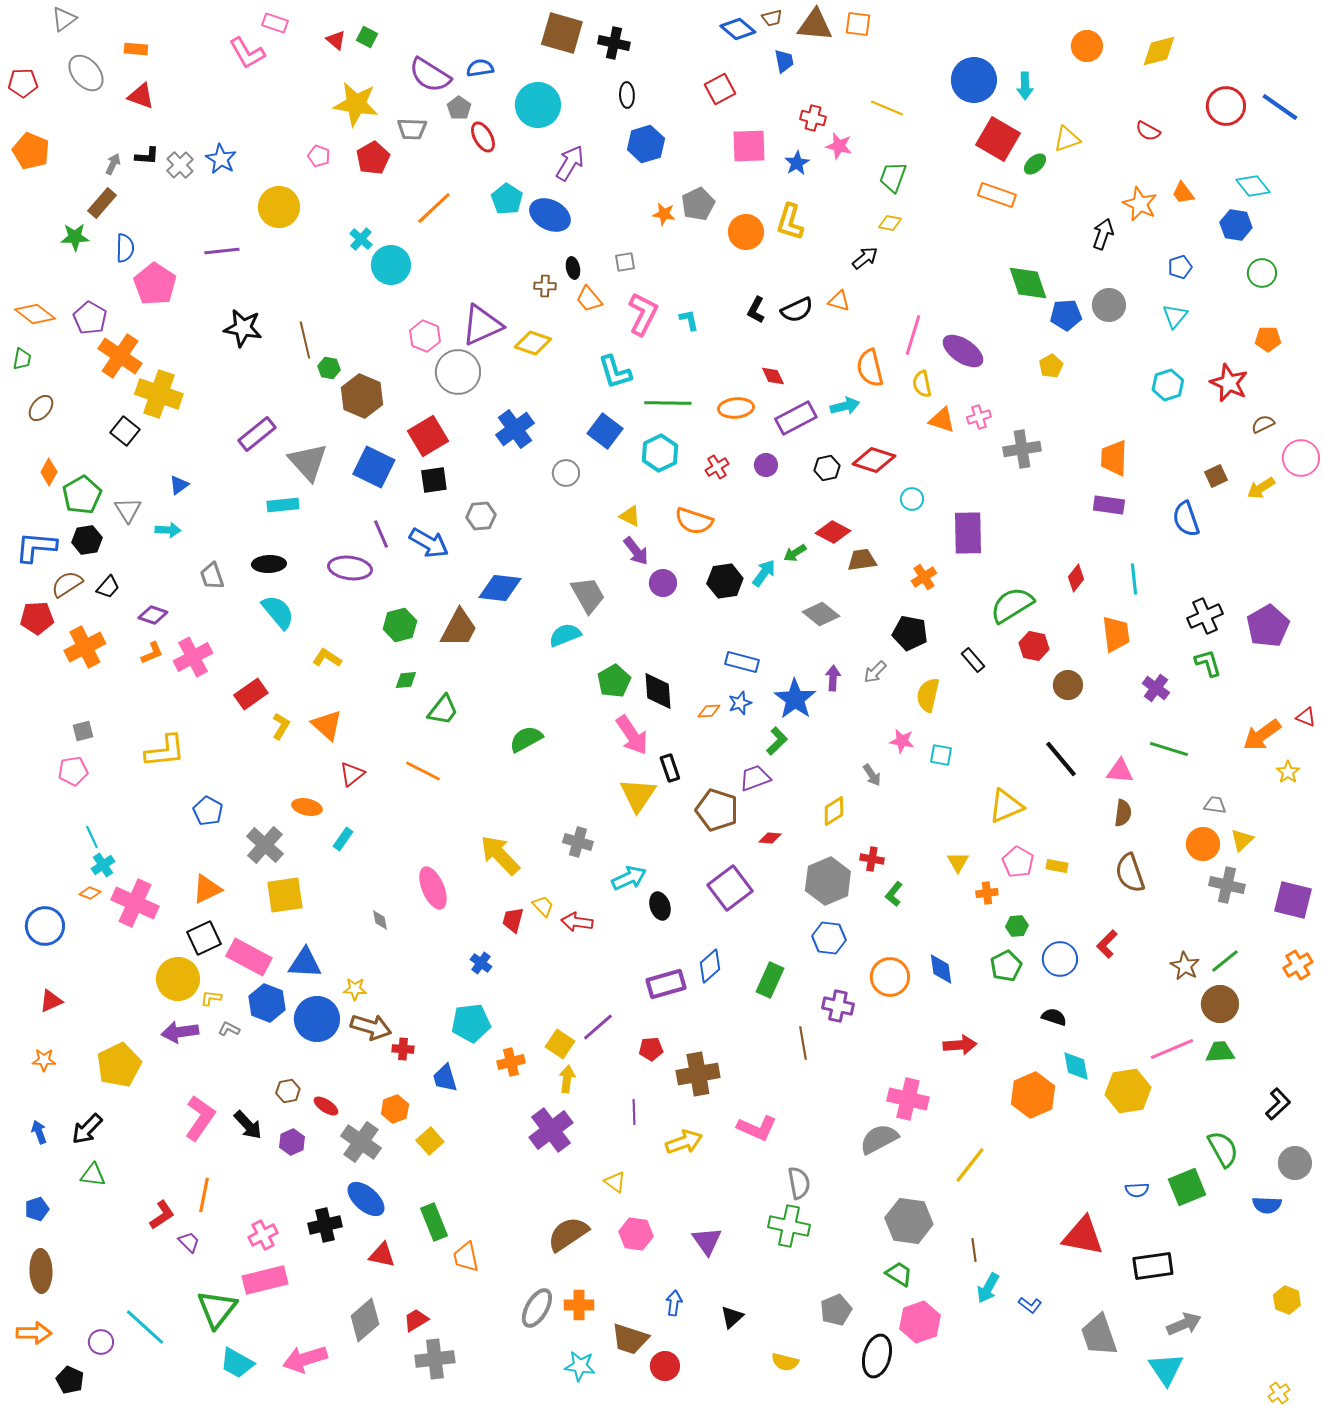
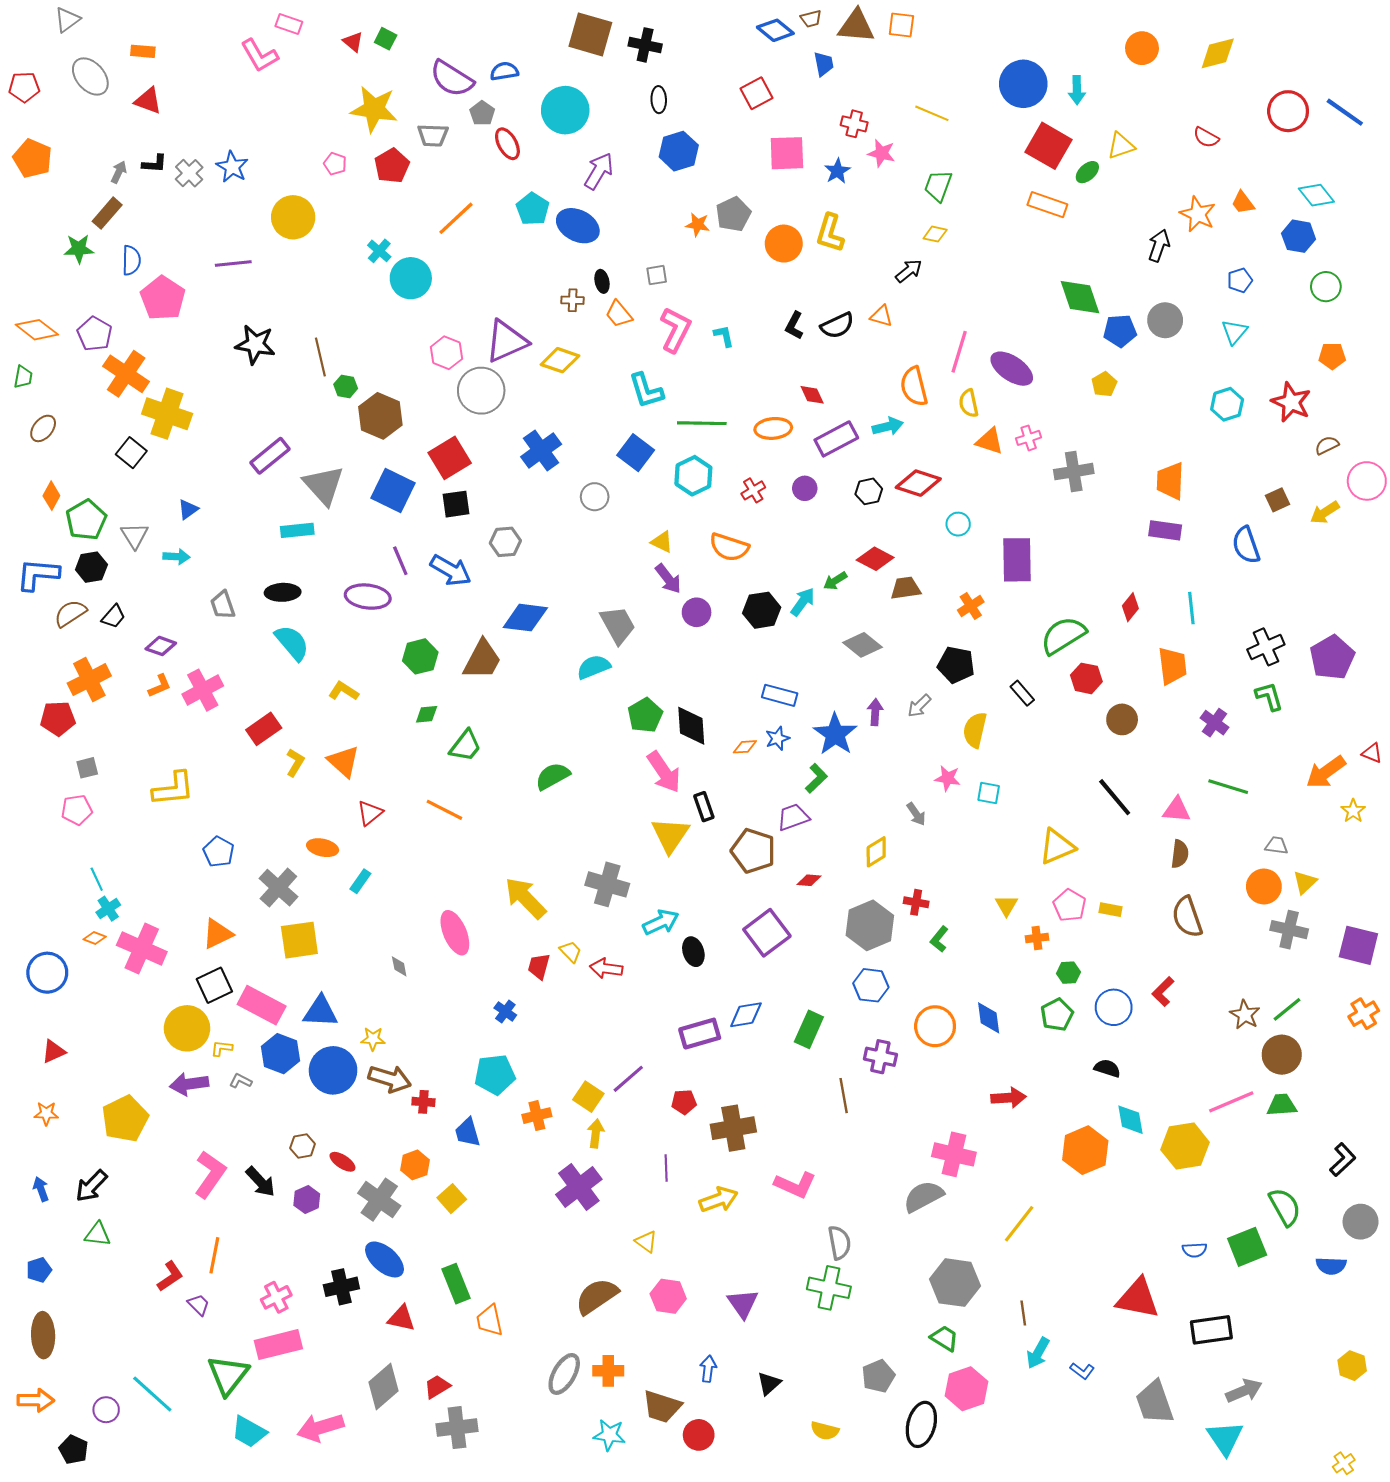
red pentagon: (37, 618) -> (58, 718), moved
gray cross: (578, 842) -> (607, 884), size x1.4
blue diamond: (710, 966) -> (746, 1015), turned 32

